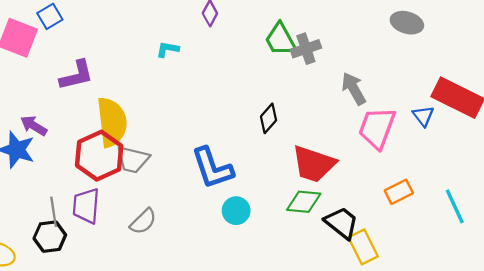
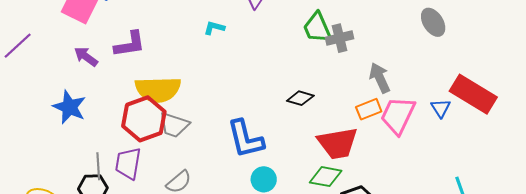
gray ellipse: (407, 23) -> (433, 22), turned 36
black diamond: (269, 118) -> (300, 98), turned 60
yellow semicircle: (112, 122) -> (158, 89), turned 90
purple arrow: (34, 126) -> (86, 57), moved
red trapezoid: (314, 164) -> (338, 143), turned -33
orange rectangle: (399, 192) -> (369, 109), moved

